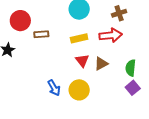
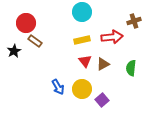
brown cross: (119, 13) -> (134, 21), moved
brown rectangle: (41, 34) -> (35, 41), moved, turned 40
purple square: (133, 88) -> (102, 100), moved

